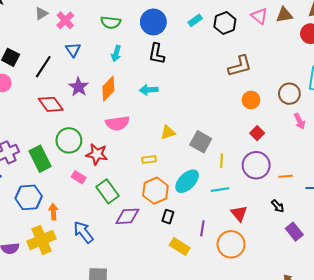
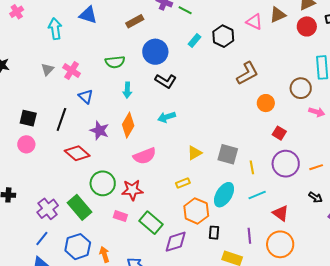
black L-shape: (157, 54) -> (166, 81), turned -55
pink arrow: (300, 121) -> (317, 112), turned -35

